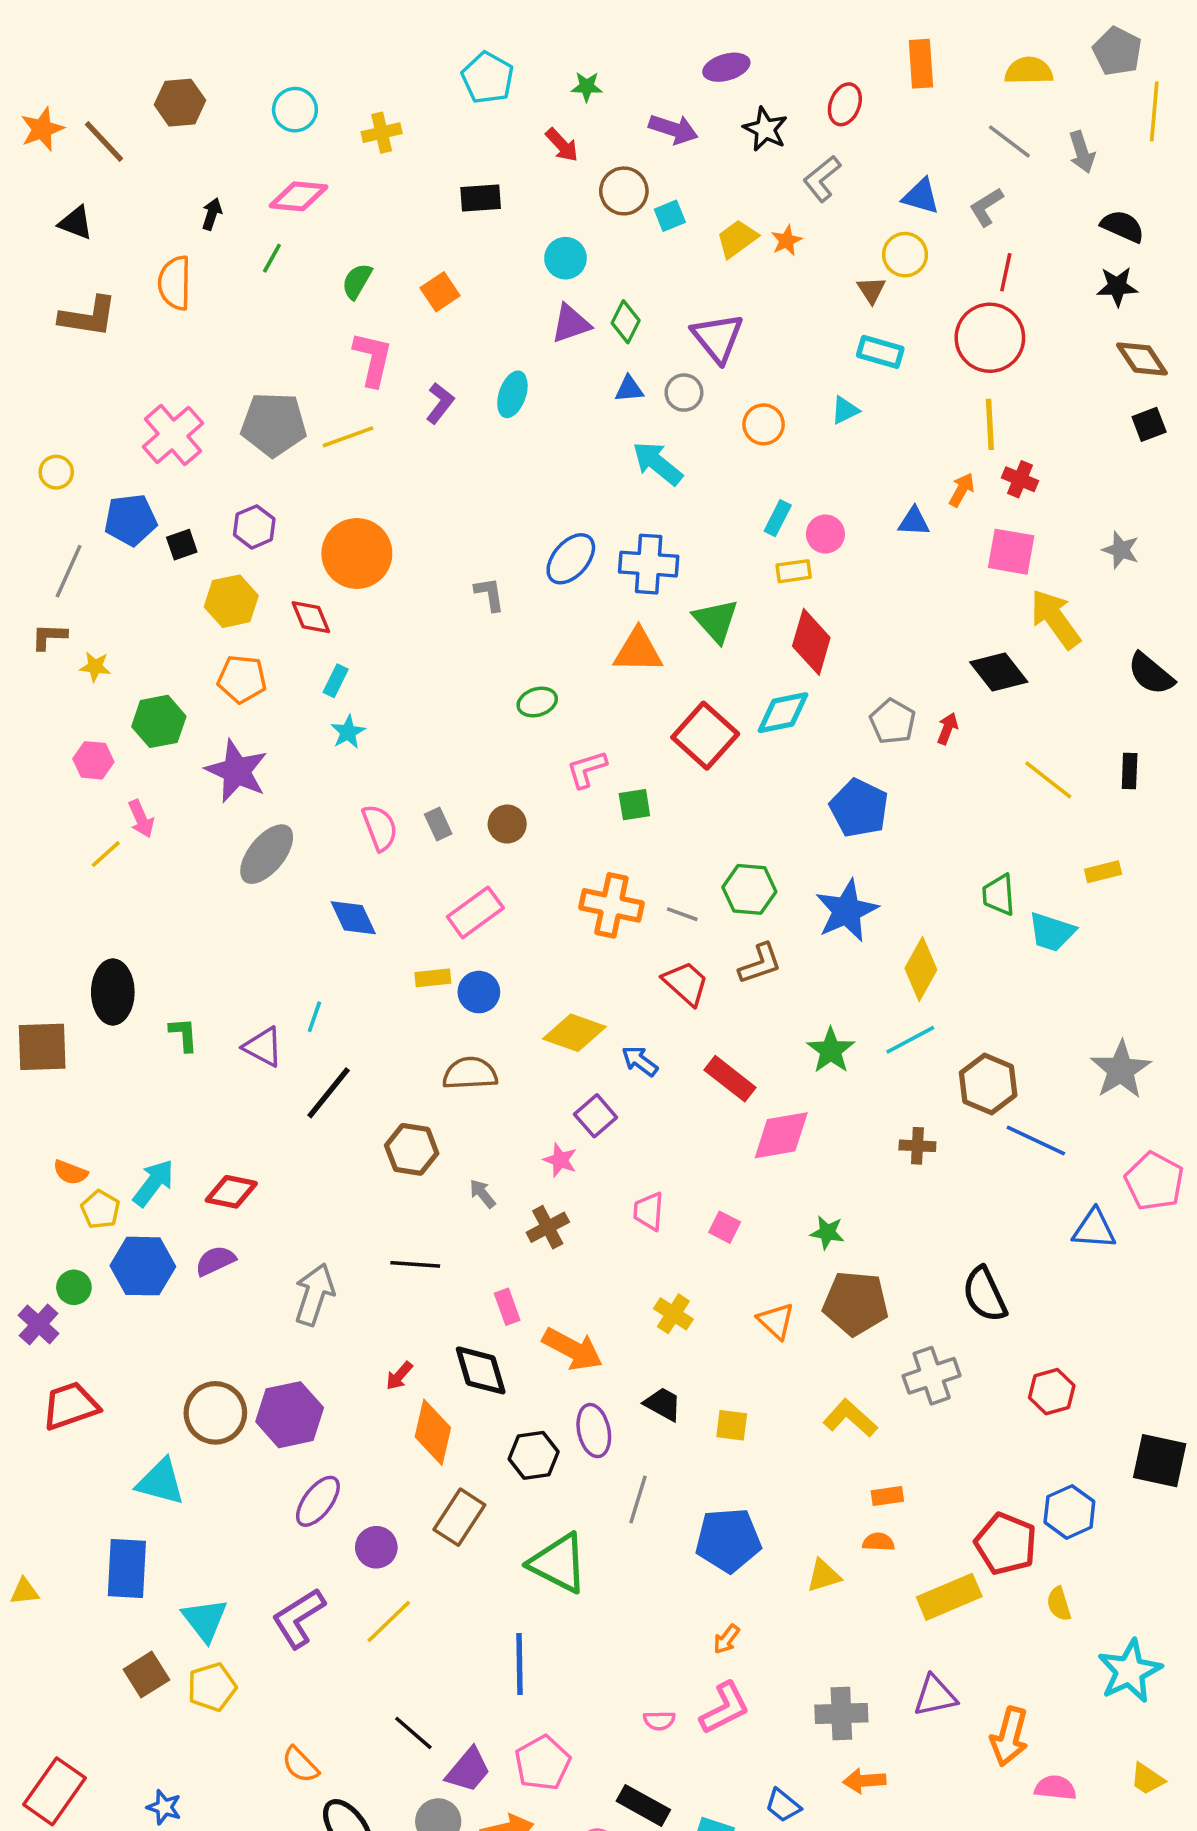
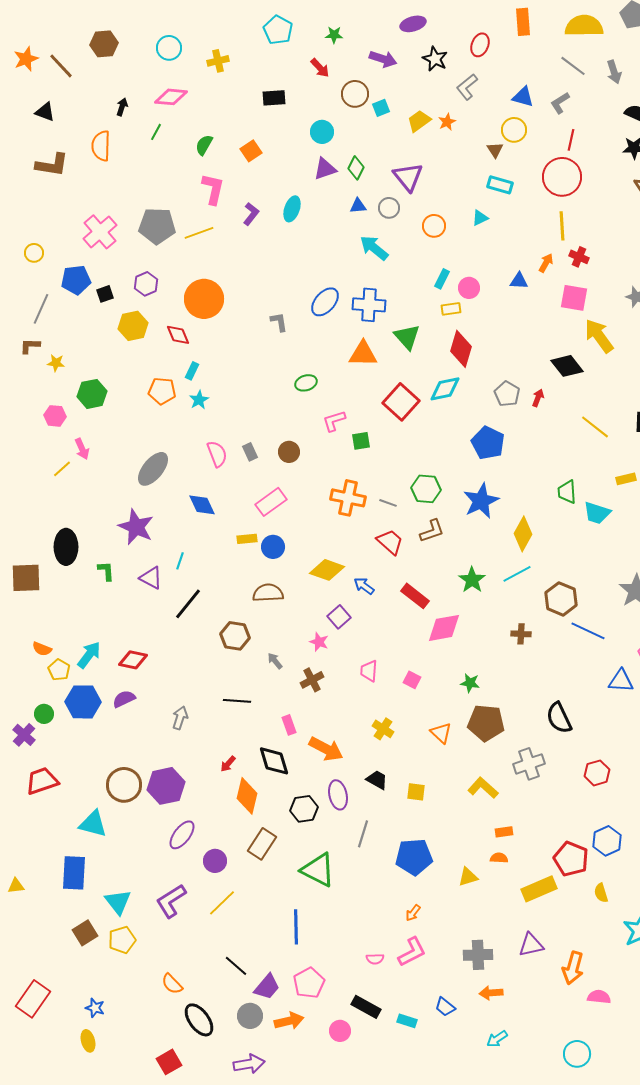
yellow semicircle: (1029, 71) -> (584, 26), size x1.4
orange pentagon: (242, 679) -> (162, 391), moved
purple star: (237, 771) -> (136, 527), moved
gray arrow: (314, 1294) -> (180, 718), size x0.7

